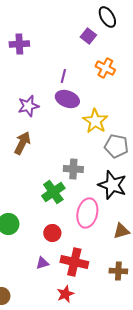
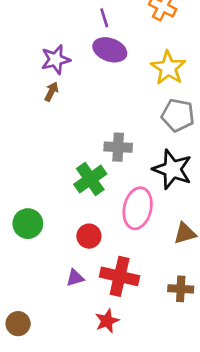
purple line: (63, 76) -> (104, 18), turned -32
yellow star: (95, 121) -> (168, 68), moved
brown arrow: (22, 143) -> (51, 92), moved, size x0.6

